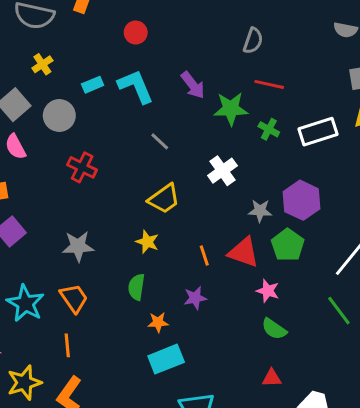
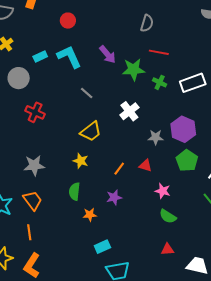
green pentagon: (288, 245) -> (187, 161), moved
red triangle: (244, 252) -> (145, 166), size x0.6
orange line: (204, 255) -> (119, 169), turned 56
cyan rectangle: (166, 359) -> (102, 247), moved, size x0.7

